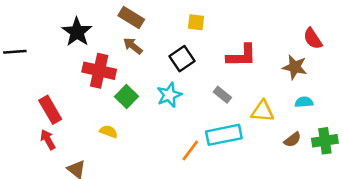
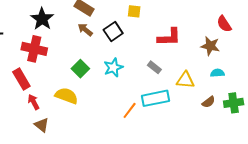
black square: (182, 59) -> (113, 31), moved
red cross: (99, 71) -> (34, 49), moved
yellow semicircle: (109, 132) -> (66, 96), size x1.6
red arrow: (48, 140) -> (34, 102), moved

